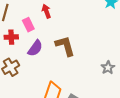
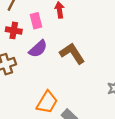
brown L-shape: (65, 46) -> (72, 53), turned -30

